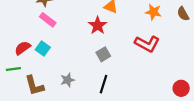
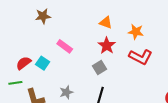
orange star: (153, 12) -> (136, 32), moved
pink rectangle: (48, 20) -> (65, 46), moved
red star: (98, 25) -> (107, 46), moved

